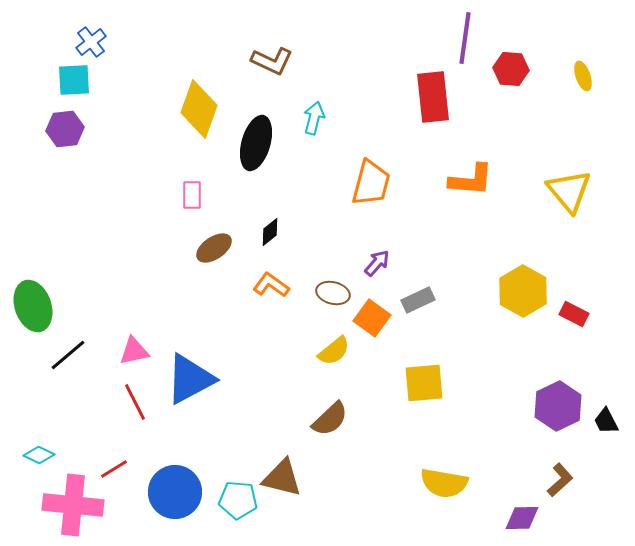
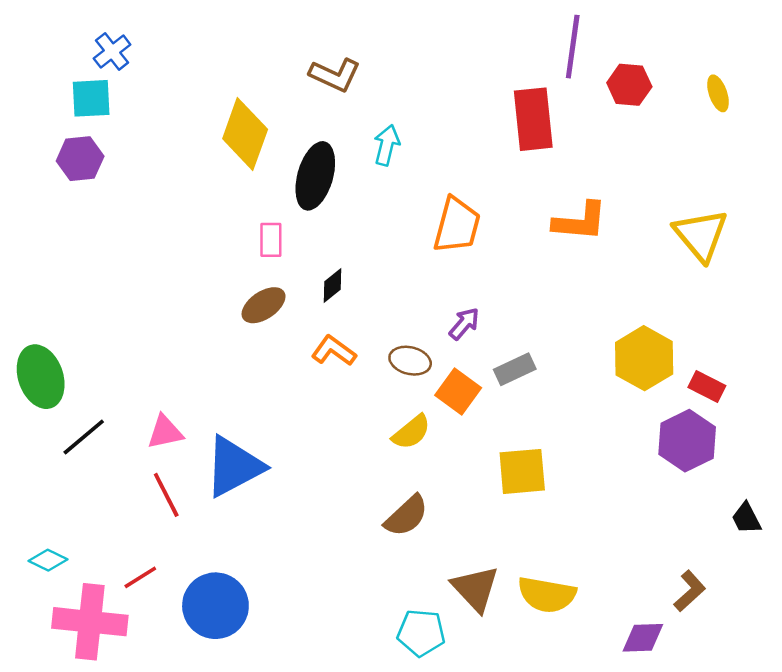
pink rectangle: (192, 195) -> (271, 240), moved
purple hexagon: (558, 406) -> (687, 441), moved
brown triangle: (282, 478) -> (475, 588), moved, turned 33
cyan pentagon: (238, 500) -> (421, 633), moved

